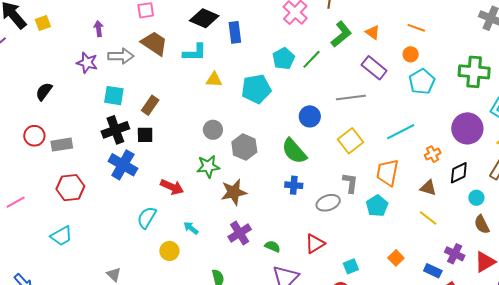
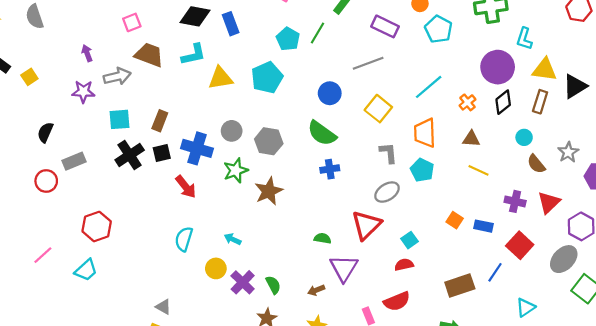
yellow square: (43, 23) -> (29, 77), moved
yellow triangle: (214, 80) -> (220, 78), size x1.4
gray rectangle: (62, 145) -> (74, 161), moved
blue cross: (123, 165) -> (197, 148), moved
black diamond: (459, 173) -> (503, 102), moved
red arrow: (172, 187) -> (186, 187), moved, turned 40
gray ellipse: (328, 203) -> (387, 192), moved
purple cross: (240, 233) -> (243, 282), moved
cyan trapezoid: (61, 236) -> (86, 270), moved
red triangle: (315, 244) -> (366, 225), size x1.4
blue rectangle: (433, 271) -> (484, 226), moved

